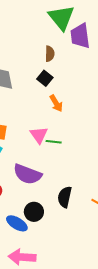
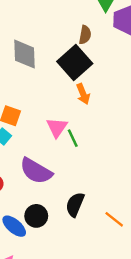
black square: (45, 78) -> (75, 62), size x1.8
green line: (54, 142) -> (73, 138), turned 49

